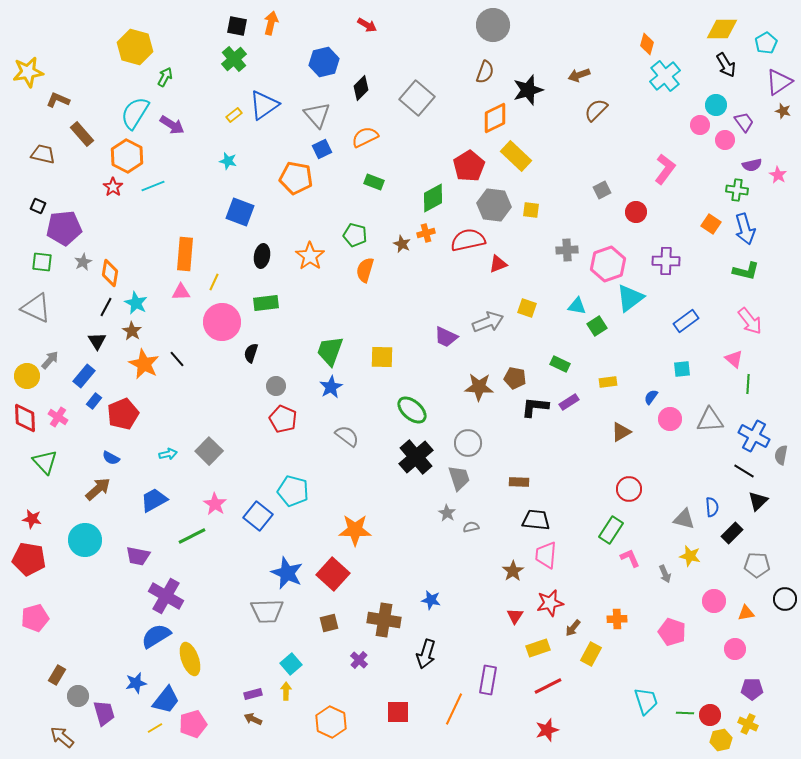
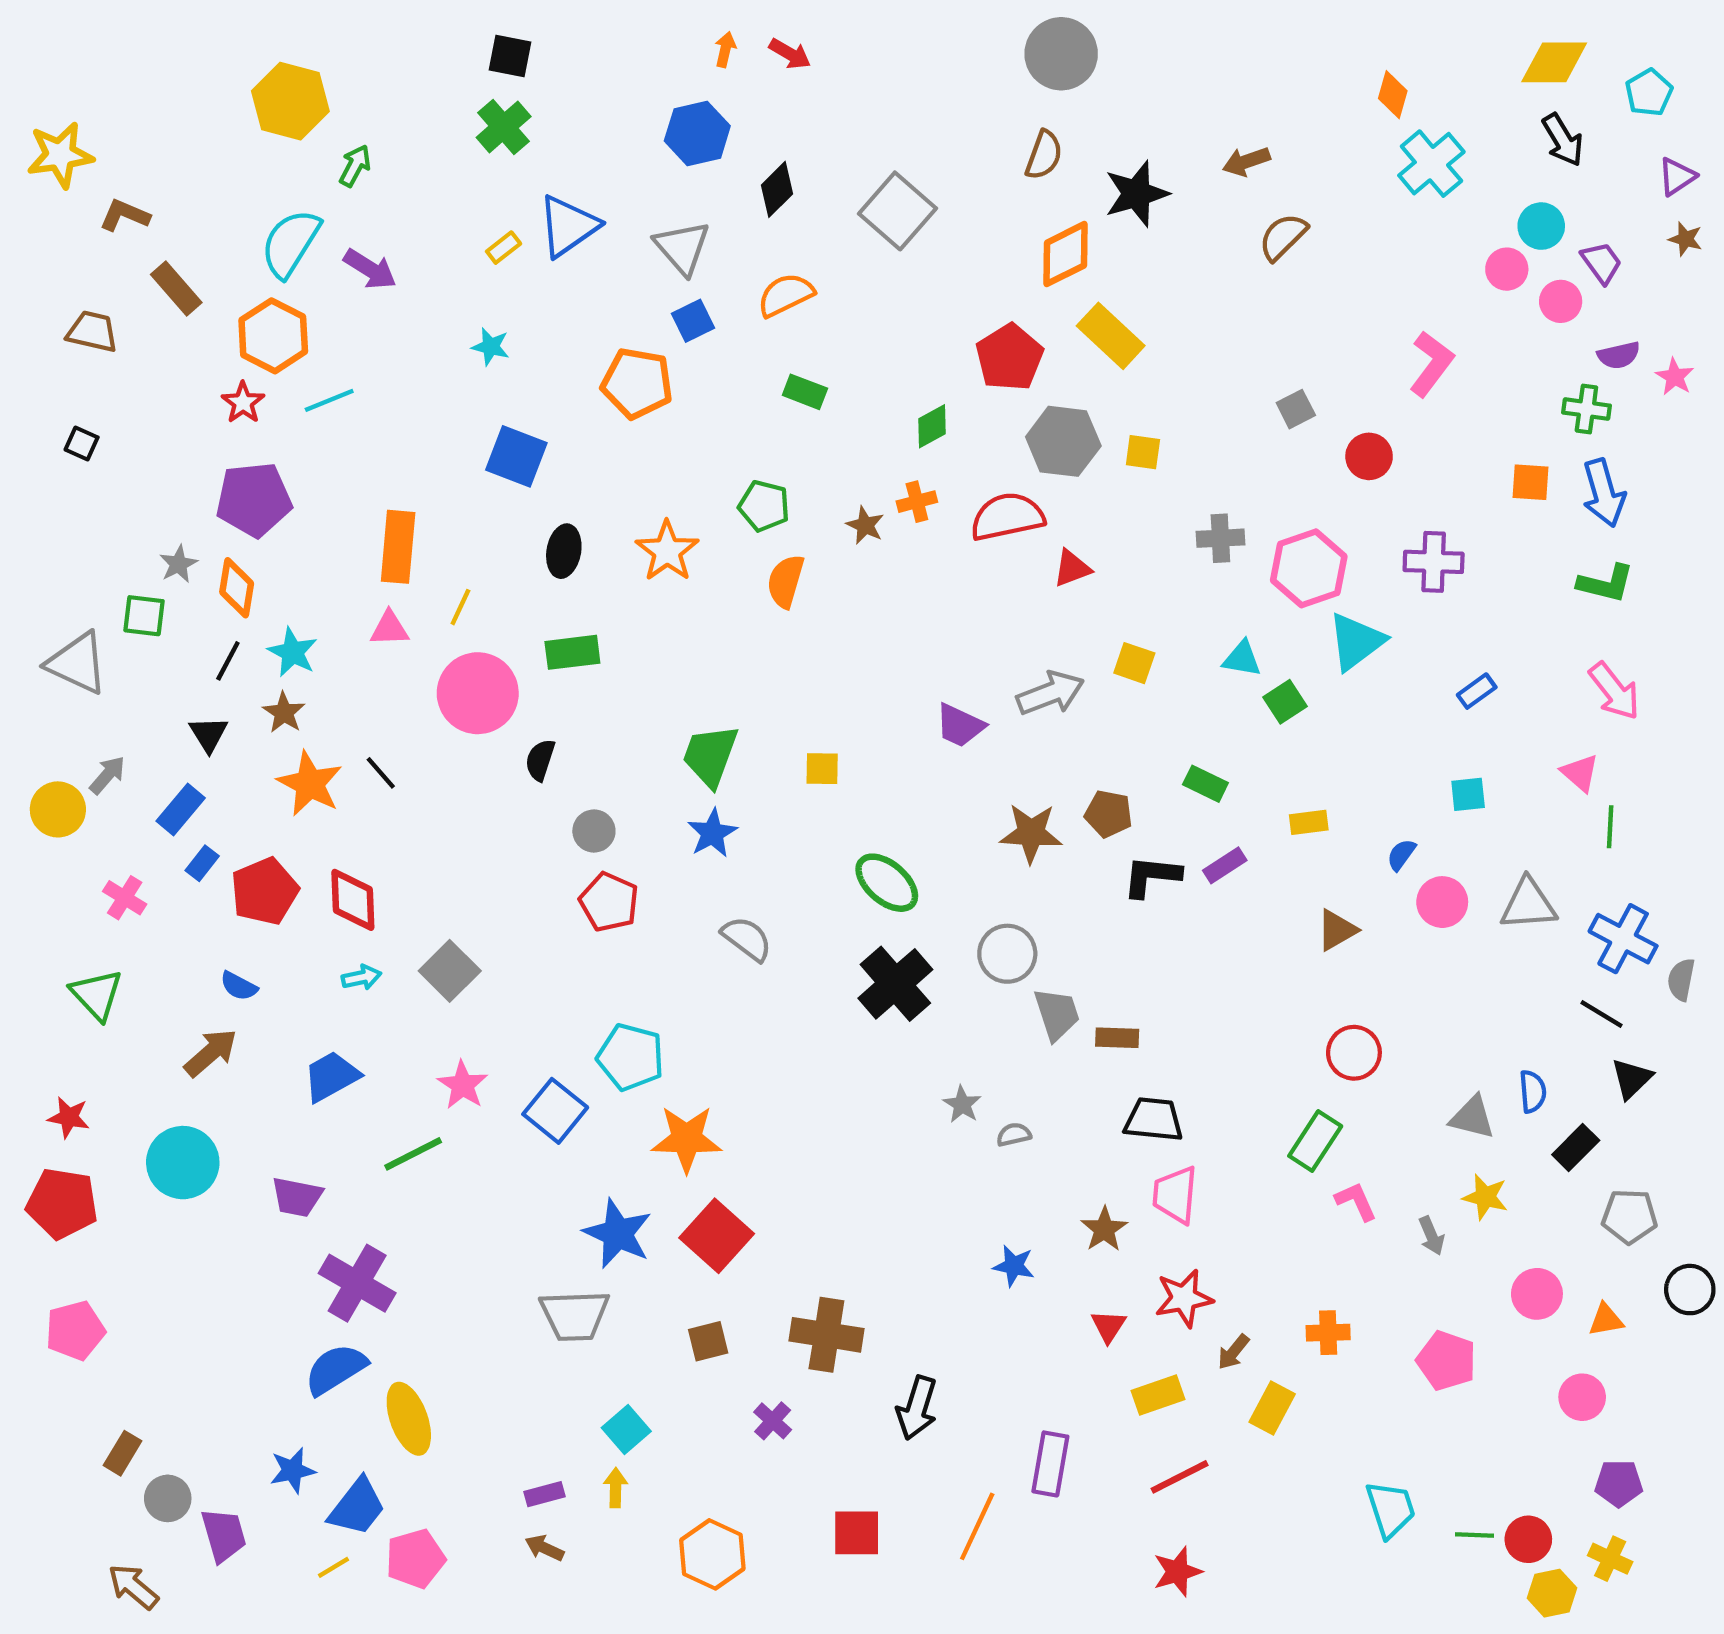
orange arrow: (271, 23) -> (725, 49), moved, size x0.7
purple triangle: (779, 82) -> (1677, 177), size x0.7
green diamond: (433, 198) -> (932, 426), size x0.7
orange square: (711, 224) -> (1530, 482), turned -30
purple pentagon: (64, 228) -> (254, 499), moved
green square: (42, 262) -> (144, 616), moved
blue rectangle: (686, 321) -> (1477, 691), size x0.7
yellow square: (382, 357) -> (822, 769), size x0.7
red diamond: (25, 418) -> (353, 900), moved
gray trapezoid: (459, 478) -> (1057, 1014), moved
orange star: (355, 530) -> (687, 1139), moved
blue star: (431, 600) -> (1014, 1266), moved

